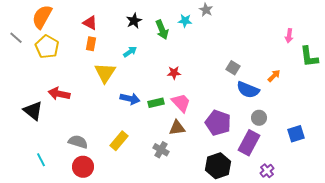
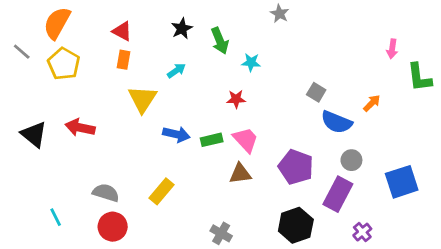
cyan star: (185, 21) -> (251, 62), moved
black triangle: (33, 111) -> (34, 134), moved
blue square: (296, 134) -> (402, 182), size x1.4
gray cross: (161, 150) -> (221, 233), moved

